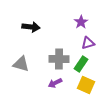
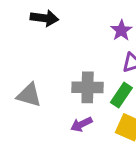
black arrow: (31, 27) -> (44, 18), moved

